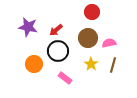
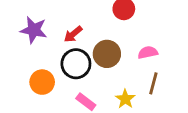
brown circle: (88, 38) -> (107, 54), moved
yellow star: (91, 64) -> (125, 99), moved

